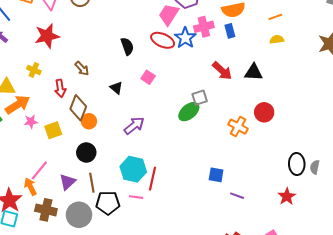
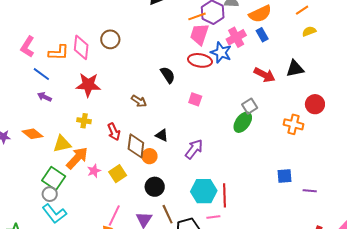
red star: (47, 36) -> (88, 85), turned 30
brown arrow: (82, 68) -> (139, 101), moved
black triangle: (116, 88) -> (162, 135), moved

